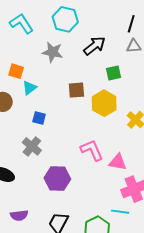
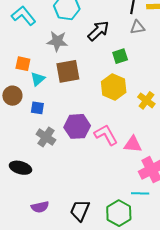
brown square: (76, 90) -> (68, 71), moved, size x1.4
blue square: (39, 118) -> (37, 108), moved
purple hexagon: (57, 178) -> (77, 126), moved

